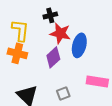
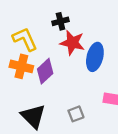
yellow L-shape: (20, 30) -> (25, 39), turned -30
purple diamond: (53, 57) -> (45, 71), moved

